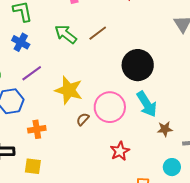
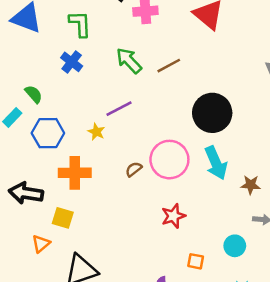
purple line: (32, 73) -> (119, 109), moved
yellow star: (69, 90) -> (96, 132), moved, size x0.5
orange cross: (37, 129) -> (75, 173), size x1.4
brown star: (165, 129) -> (251, 185), moved

